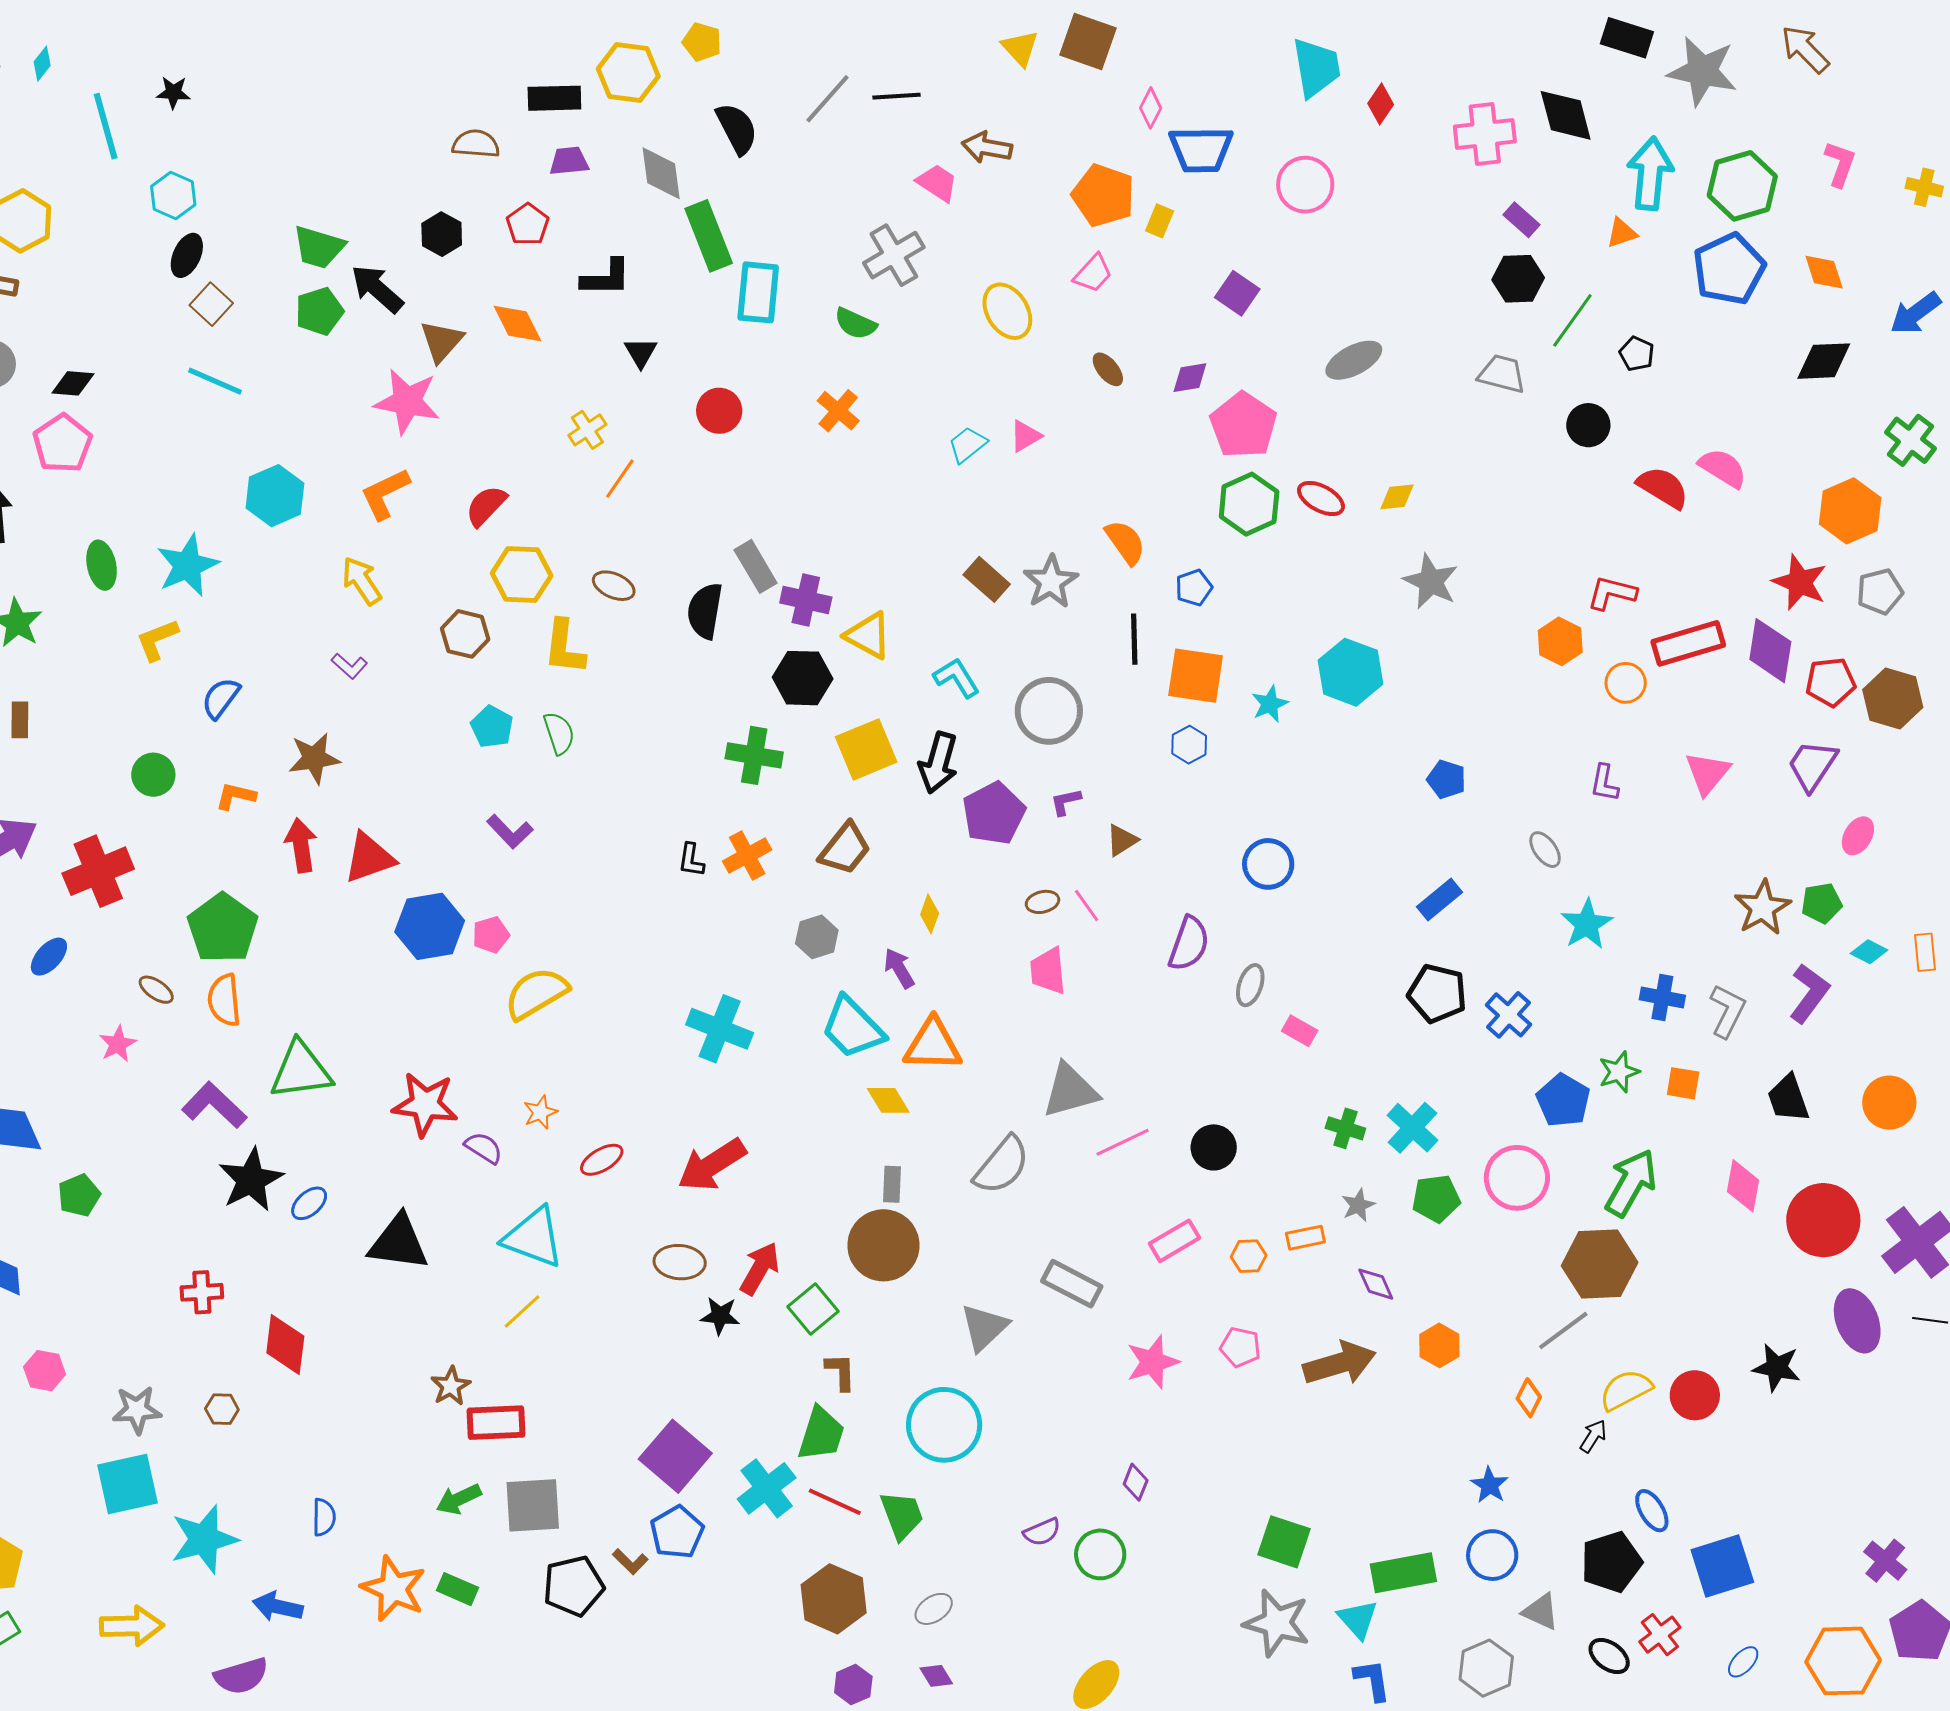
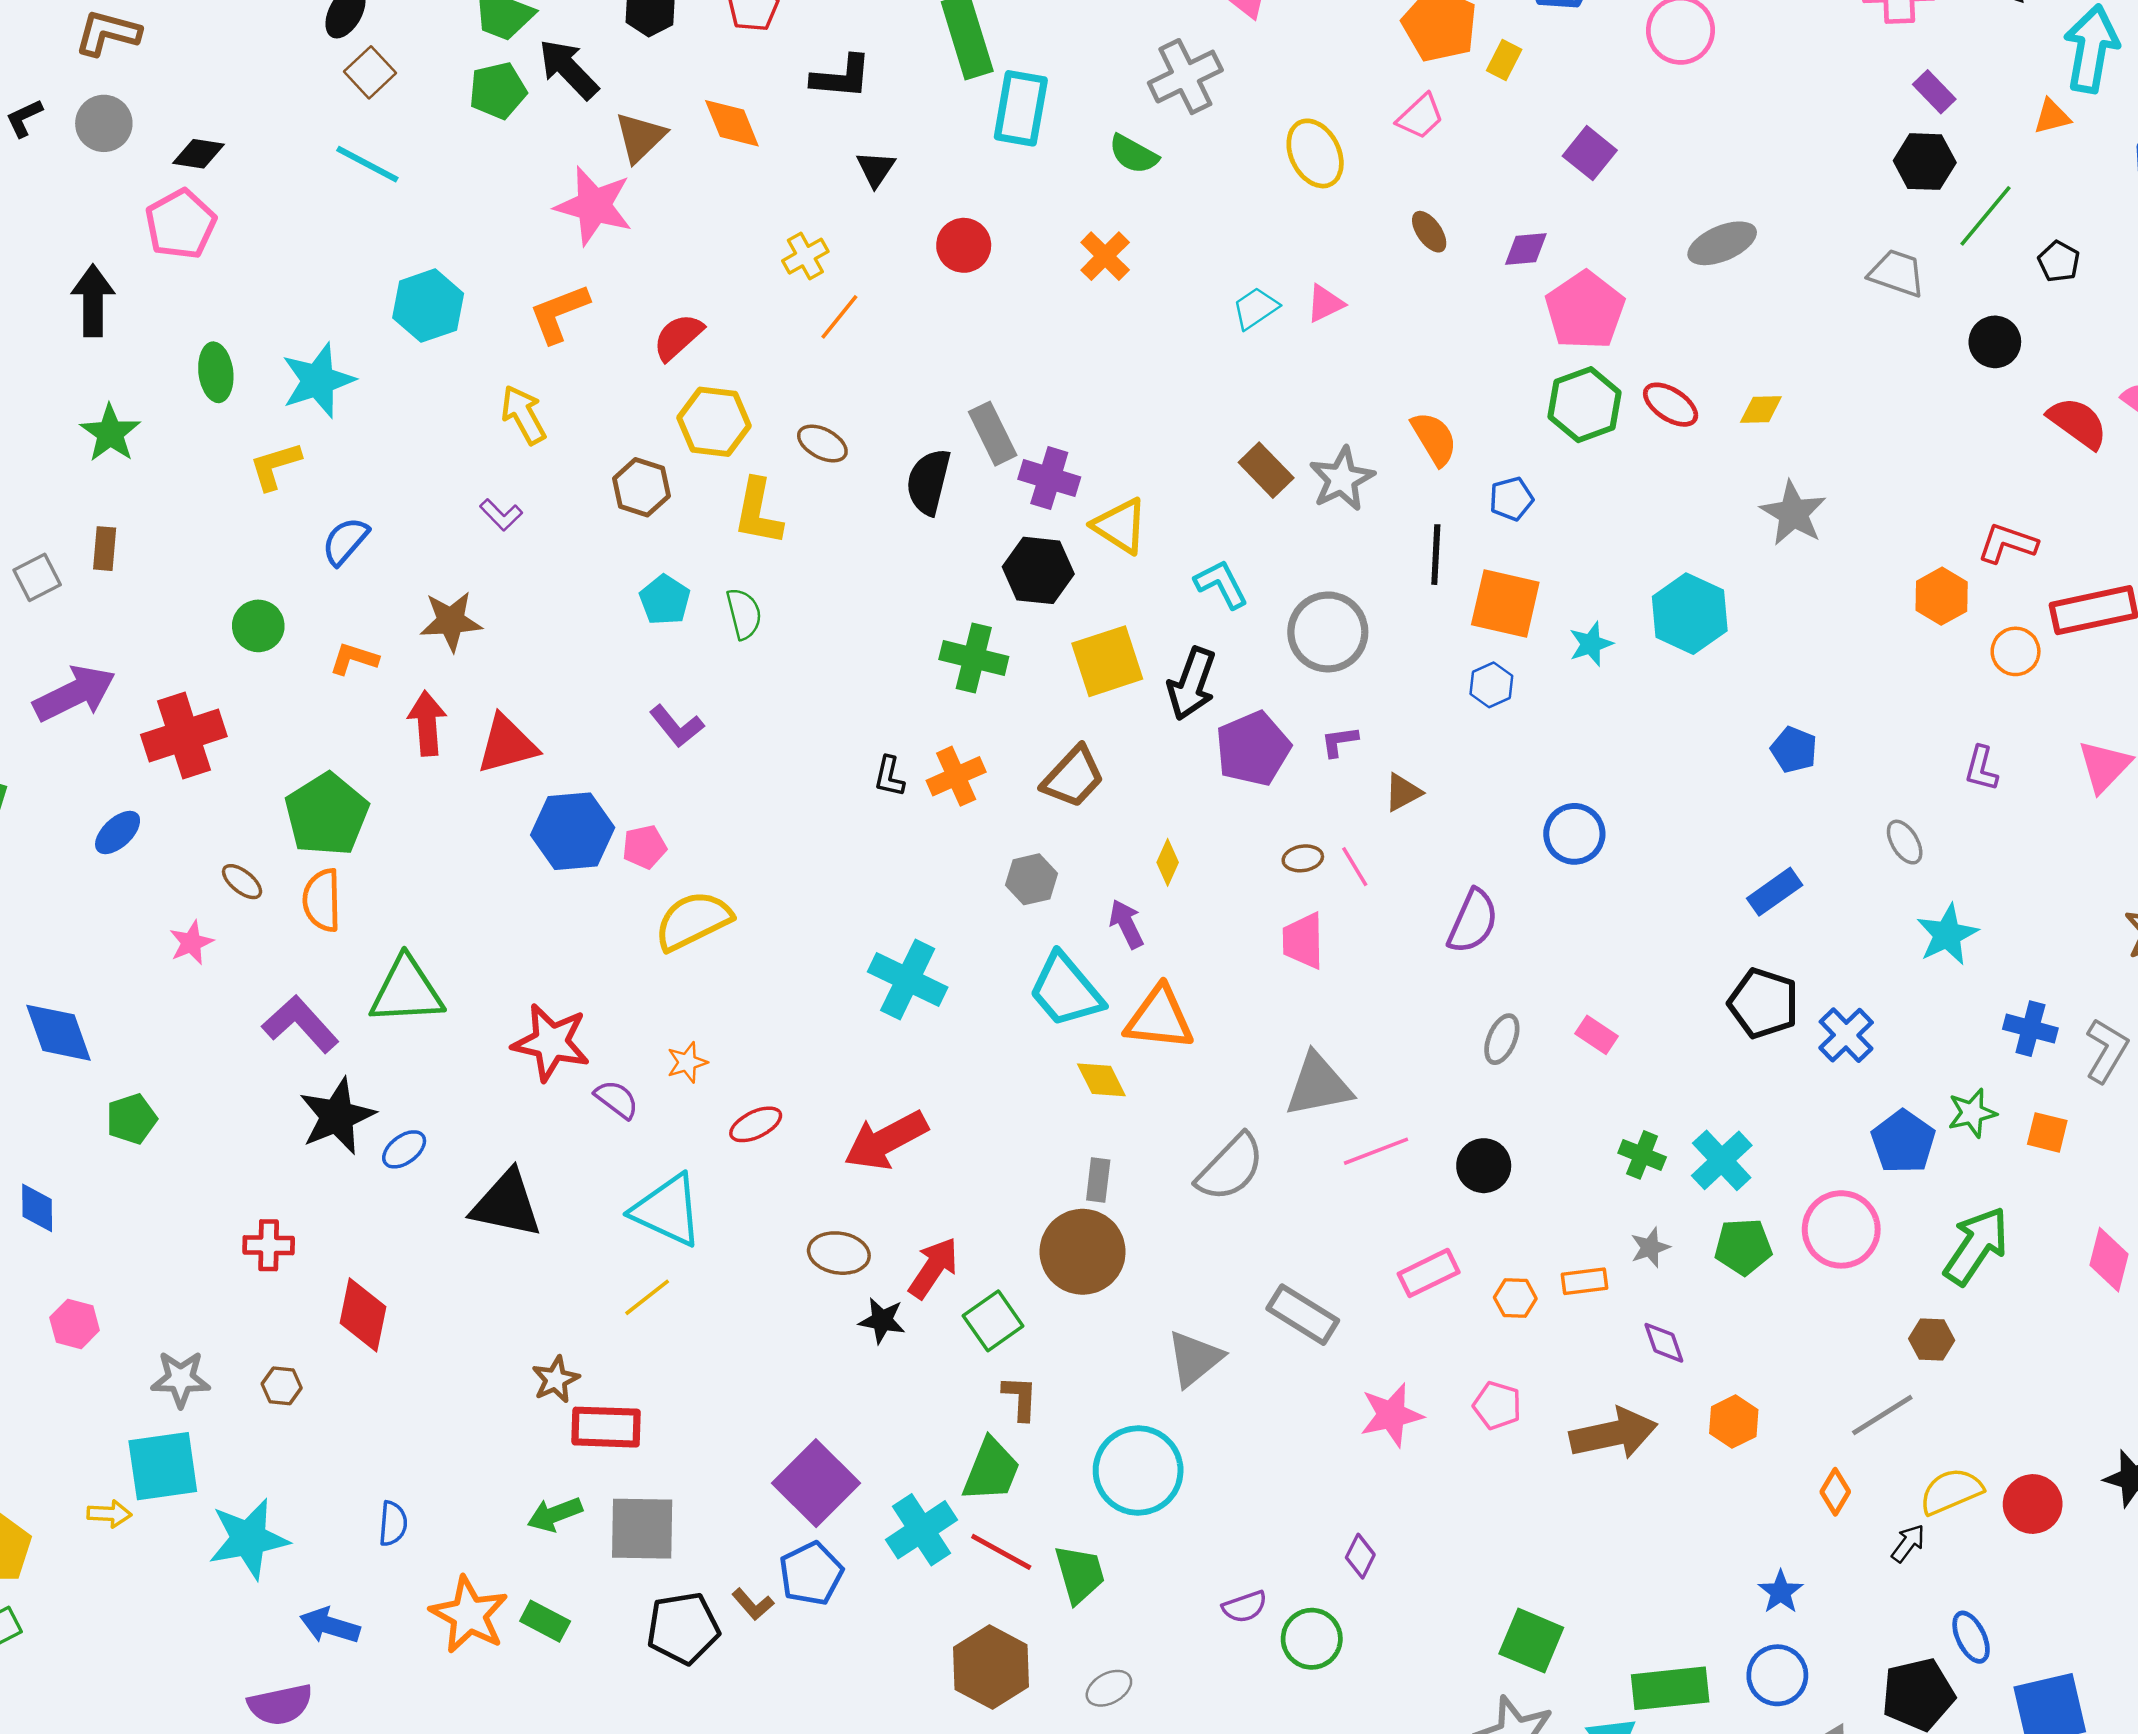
gray ellipse: (1250, 985) -> (1502, 1039), moved
brown hexagon: (1600, 1264) -> (1932, 1339), size x0.5
yellow arrow: (132, 1626) -> (109, 1514), moved, size x0.6

